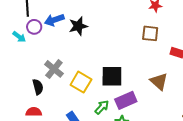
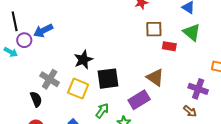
black star: (78, 26) -> (83, 60), moved
brown square: (150, 33) -> (154, 29), moved
purple rectangle: (126, 100) -> (139, 100), moved

